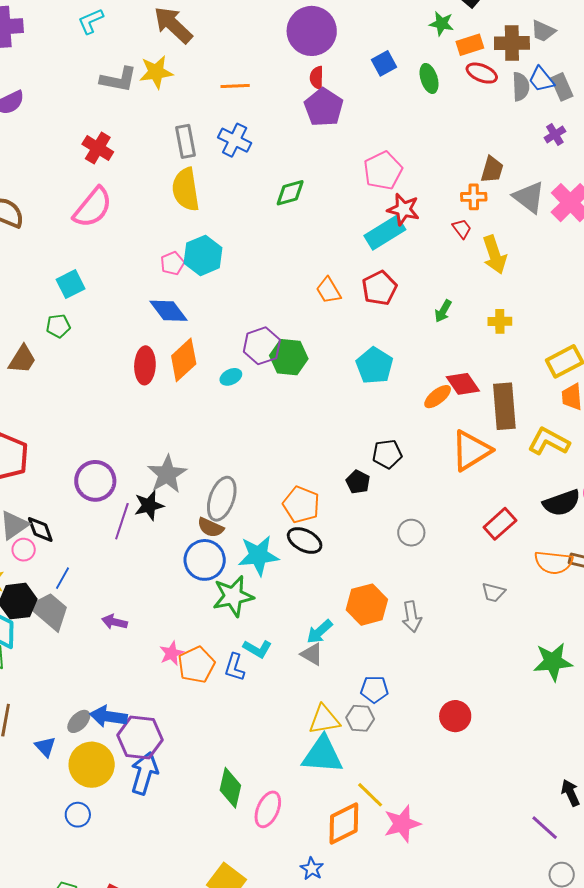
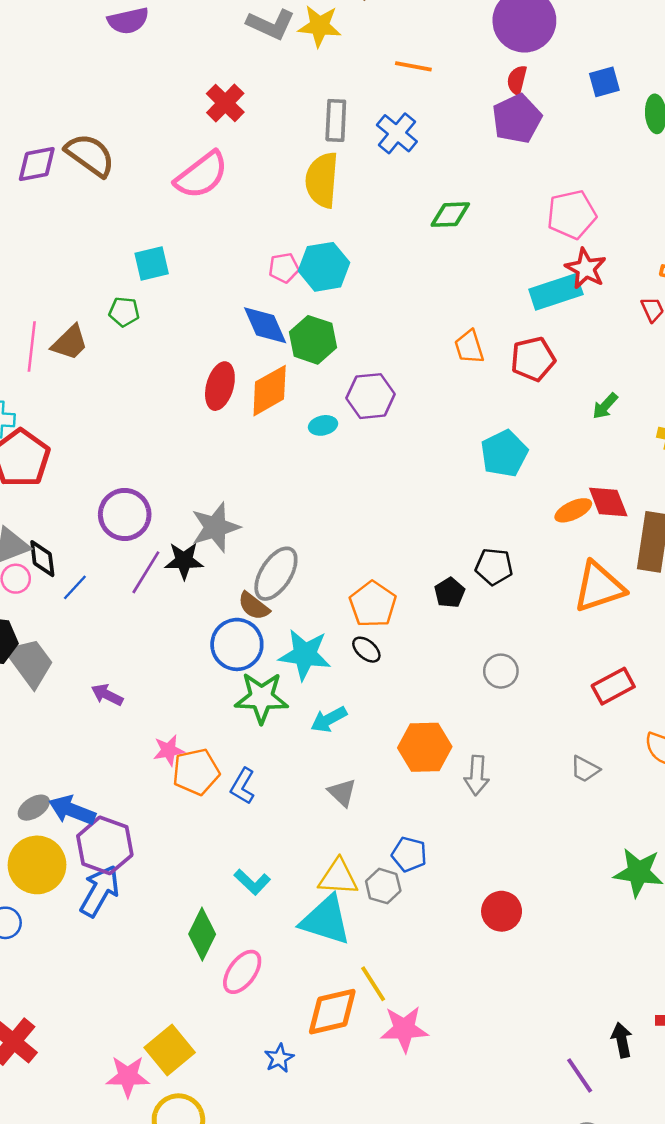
green hexagon: (289, 357) -> (313, 340), moved
black ellipse: (305, 540) -> (366, 650), size x0.7
blue line: (62, 578) -> (75, 587), moved
cyan arrow: (319, 632) -> (329, 719), moved
cyan L-shape: (257, 649) -> (252, 882), moved

